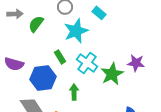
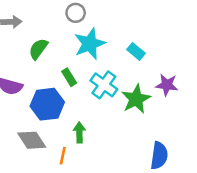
cyan rectangle: (99, 13) -> (136, 51), moved
green semicircle: (36, 24) -> (38, 49), moved
green arrow: (74, 92) -> (79, 132), moved

